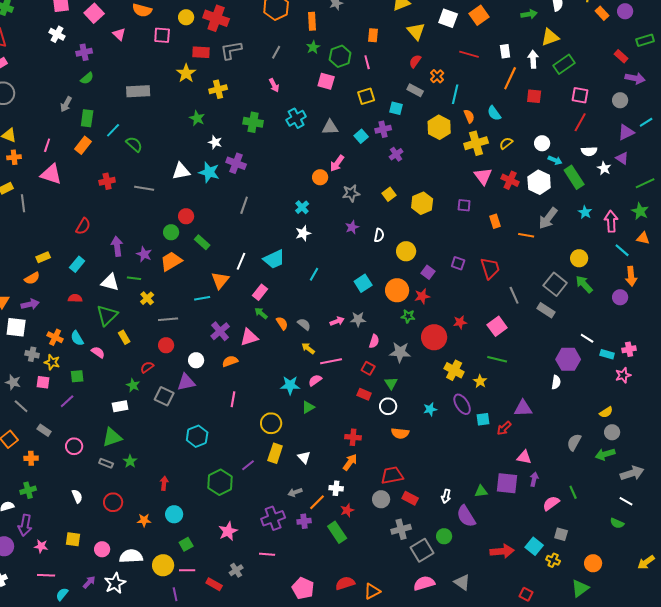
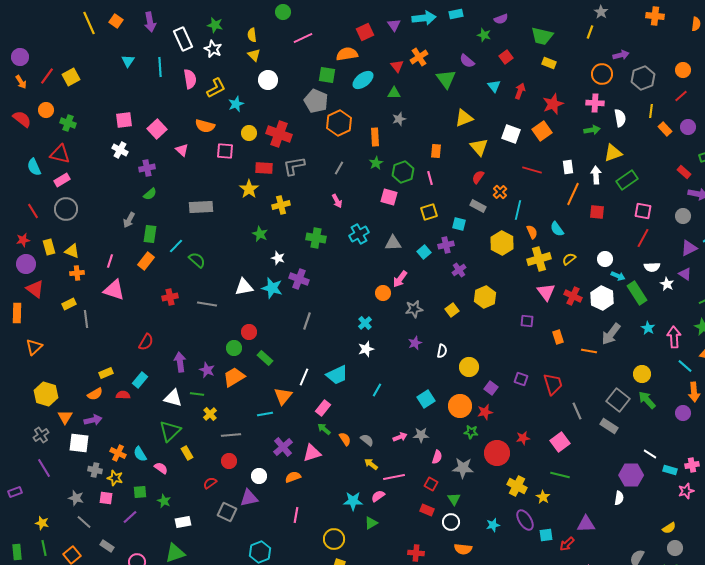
yellow hexagon: (422, 203) -> (485, 297), moved
red semicircle: (75, 298) -> (123, 395), moved
green star: (133, 385) -> (164, 501), moved

